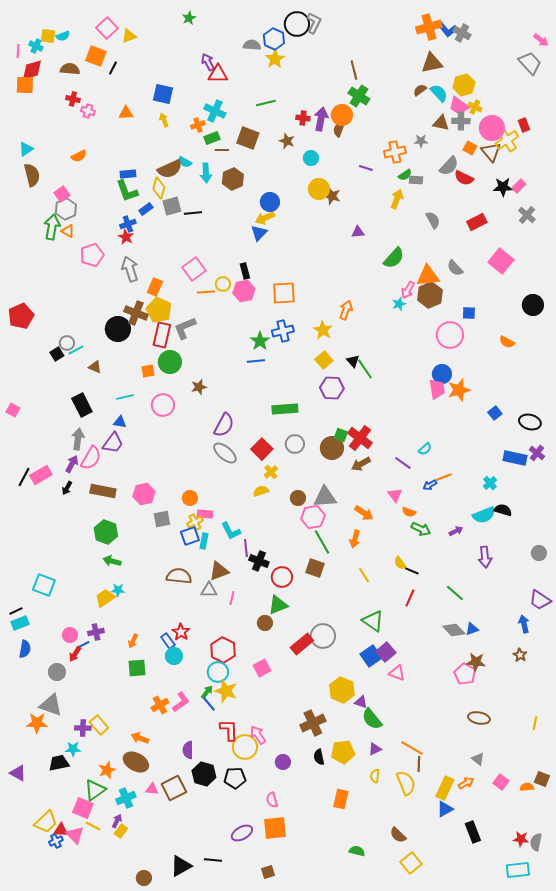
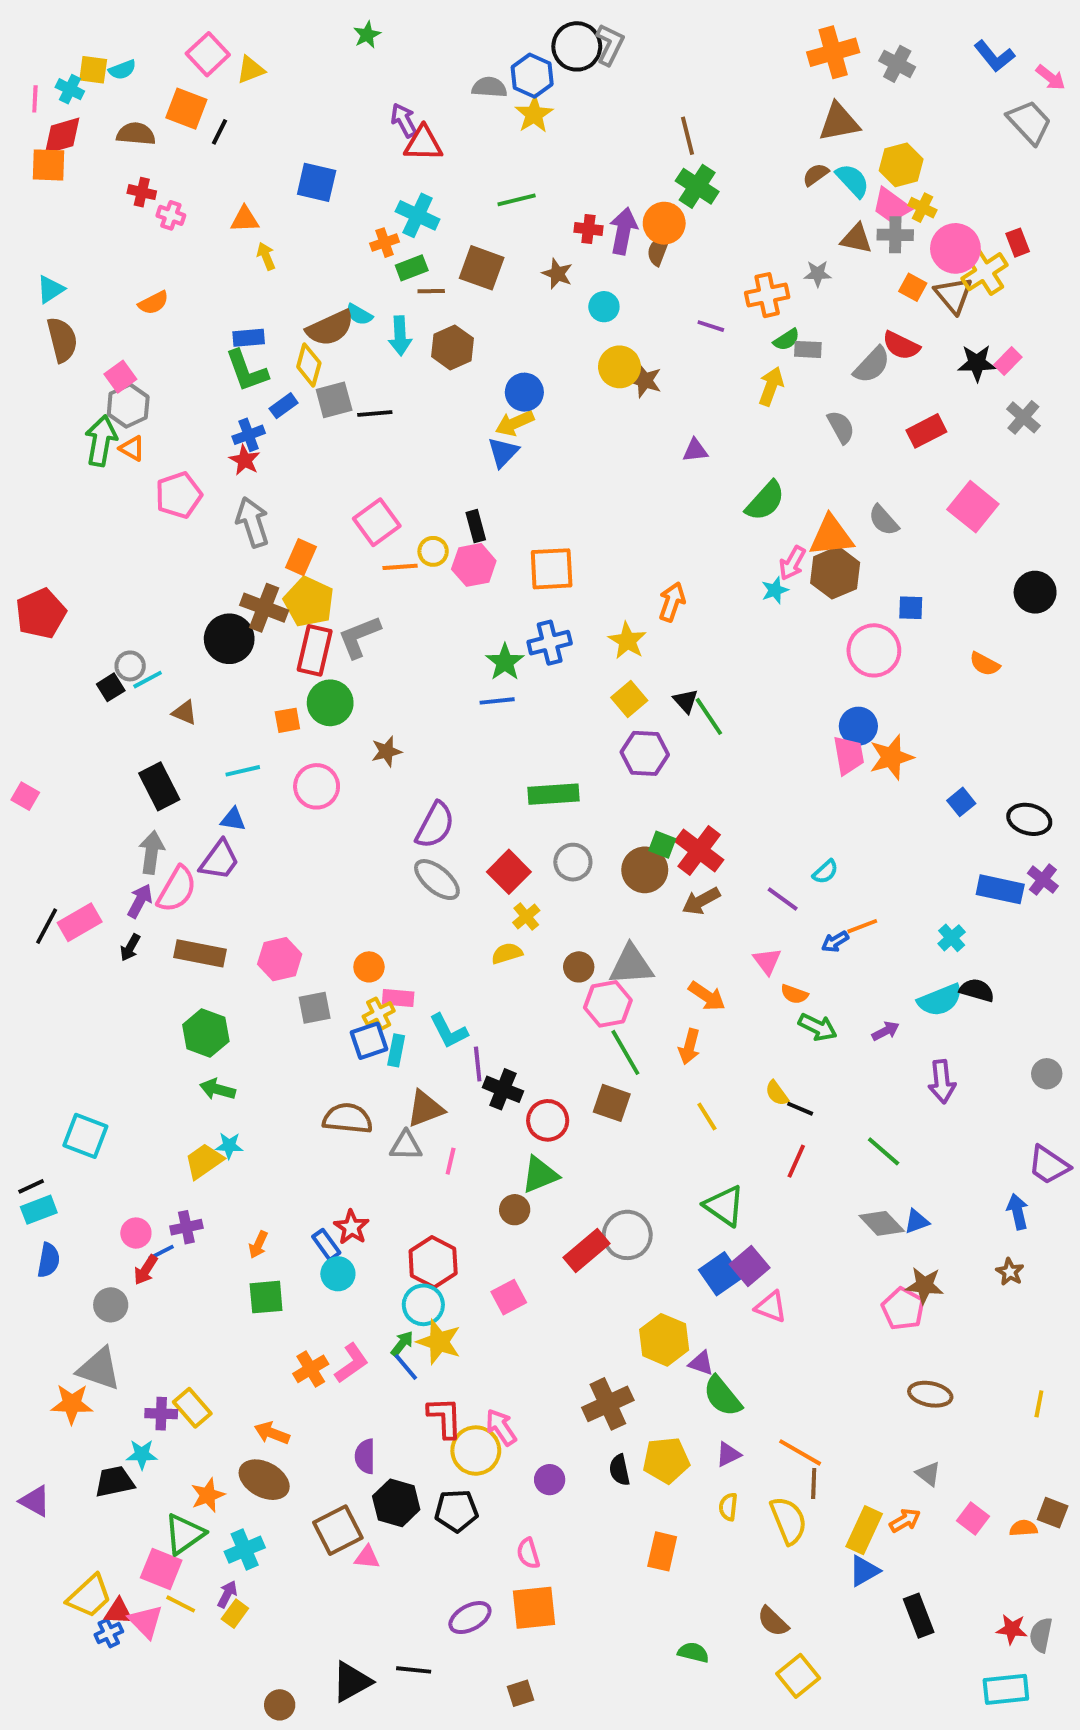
blue L-shape: (447, 29) -> (994, 56), moved
yellow arrow: (164, 120) -> (266, 256), moved
gray semicircle: (449, 166) -> (872, 365), moved
pink triangle: (152, 789) -> (367, 1557), moved

